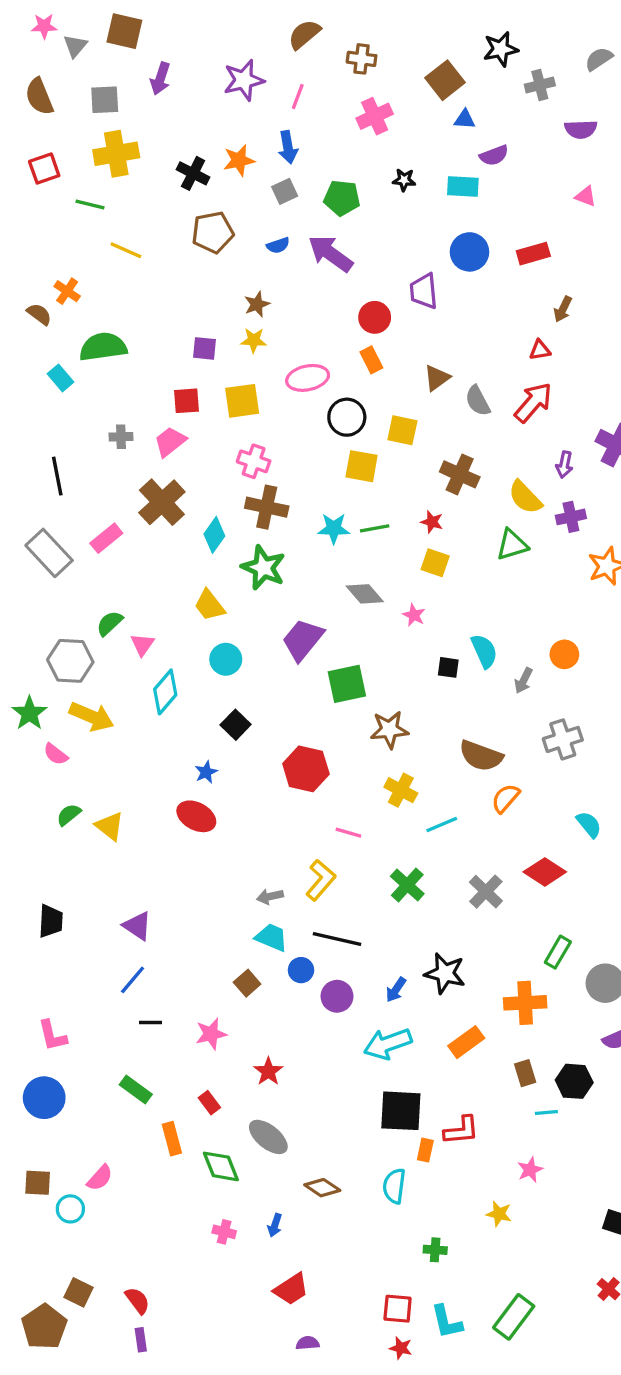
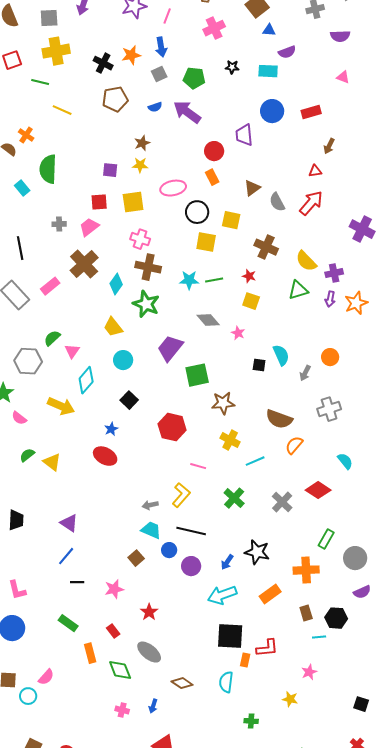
green semicircle: (103, 347) -> (48, 169), turned -80
purple arrow: (564, 465) -> (330, 299), moved
yellow arrow: (92, 717) -> (61, 406), moved

